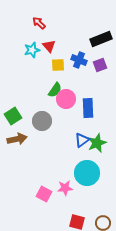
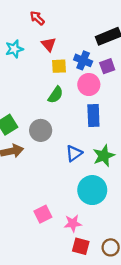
cyan star: (32, 50) -> (14, 49), moved
pink circle: (66, 99) -> (89, 85), moved
blue triangle: (82, 140) -> (74, 153), moved
pink star: (65, 188) -> (73, 223), moved
pink square: (44, 194) -> (43, 214), turned 35

